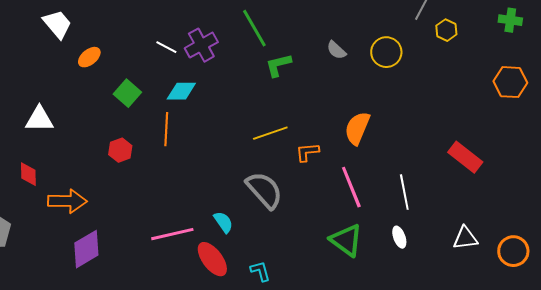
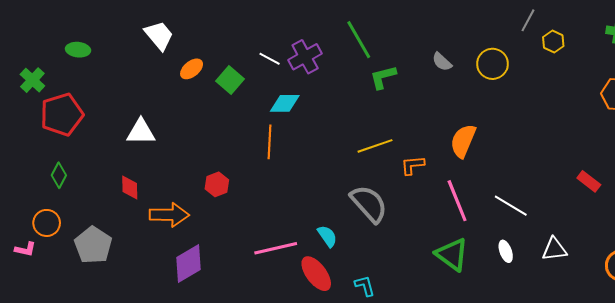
green square: (127, 93) -> (230, 80), moved
red hexagon: (120, 150) -> (217, 184), moved
red rectangle: (465, 157) -> (589, 181), moved, size x0.7
white line: (404, 192) -> (511, 206), turned -48
white triangle: (465, 238) -> (554, 249), moved

